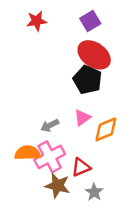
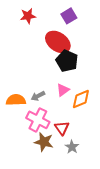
red ellipse: (94, 55) -> (58, 42), moved
orange semicircle: (27, 153) -> (16, 100), moved
pink cross: (50, 157) -> (38, 120), turned -35
red triangle: (81, 167) -> (62, 128), turned -42

